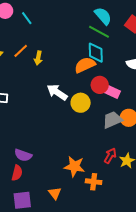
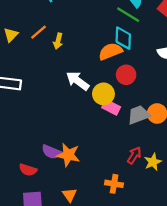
pink rectangle: (112, 92) -> (111, 107), moved
purple semicircle: (23, 155) -> (52, 152), moved
orange star: (75, 166) -> (68, 155), moved
red semicircle: (17, 173) -> (28, 170), turned 91

